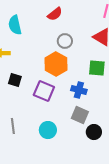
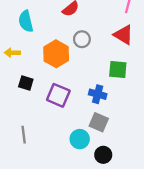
orange hexagon: (56, 64) -> (56, 54), moved
cyan circle: (48, 130) -> (80, 139), moved
black circle: (94, 132) -> (103, 155), moved

